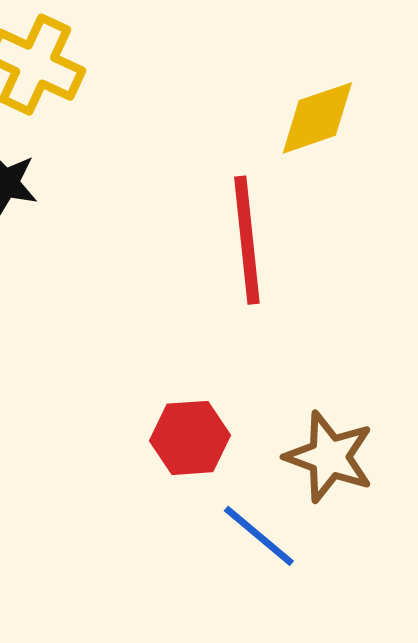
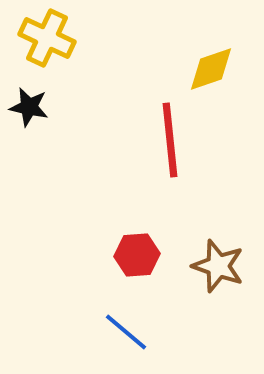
blue line: (259, 536) -> (126, 332), moved

